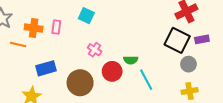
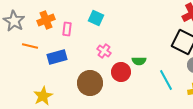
orange cross: (34, 28) -> (46, 20), moved, turned -30
blue rectangle: (46, 68) -> (57, 57), moved
cyan line: (146, 80) -> (166, 80), moved

